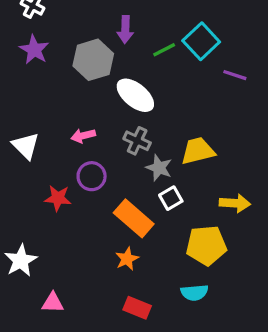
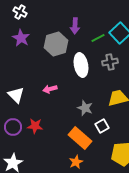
white ellipse: (135, 95) -> (81, 65), turned 40
gray cross: (137, 141) -> (110, 62), moved, turned -35
gray star: (159, 168) -> (85, 108), moved
purple circle: (92, 176) -> (13, 127), moved

